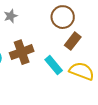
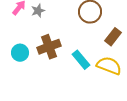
brown rectangle: (73, 41) -> (113, 37), moved

